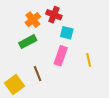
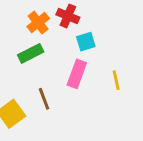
cyan square: (67, 33) -> (86, 42), turned -32

